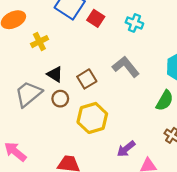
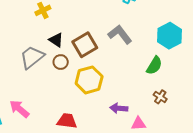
brown square: (87, 79) -> (85, 45), size x1.4
purple arrow: (126, 149) -> (119, 108), turned 42

